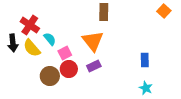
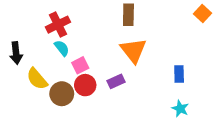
red cross: (30, 25) -> (58, 25), moved, turned 30
orange triangle: (93, 41) -> (133, 51), moved
yellow semicircle: (32, 48) -> (37, 79), moved

